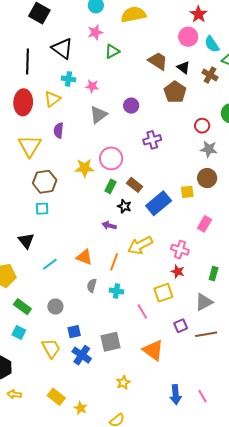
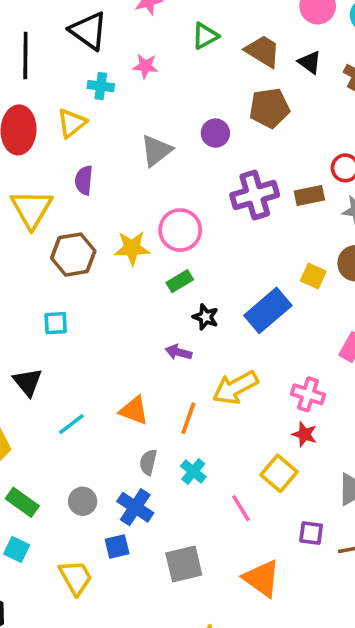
green triangle: (112, 51) -> (205, 36), moved
pink star: (92, 86) -> (145, 66), moved
brown pentagon: (175, 92) -> (269, 108), moved, turned 30
purple cross: (152, 140) -> (255, 195), size x1.4
brown hexagon: (45, 182) -> (73, 255), moved
brown rectangle: (135, 185) -> (309, 196), moved, turned -49
green rectangle: (110, 186) -> (180, 281), turned 32
yellow square: (187, 192) -> (313, 276), moved, turned 32
cyan cross: (116, 291) -> (193, 471), turned 32
yellow square: (163, 293) -> (279, 473), turned -30
purple square: (181, 326) -> (311, 533), turned 32
blue cross: (82, 355) -> (135, 507), moved

